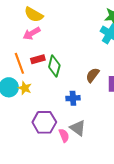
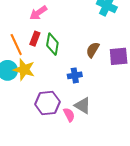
pink arrow: (32, 33) -> (38, 13), moved
red rectangle: (38, 59) -> (35, 39), turned -48
yellow star: (25, 88) -> (24, 70), size x1.5

